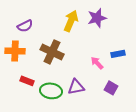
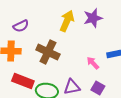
red rectangle: (27, 81) -> (23, 81), size x1.5
purple square: (111, 88) -> (98, 88), moved

